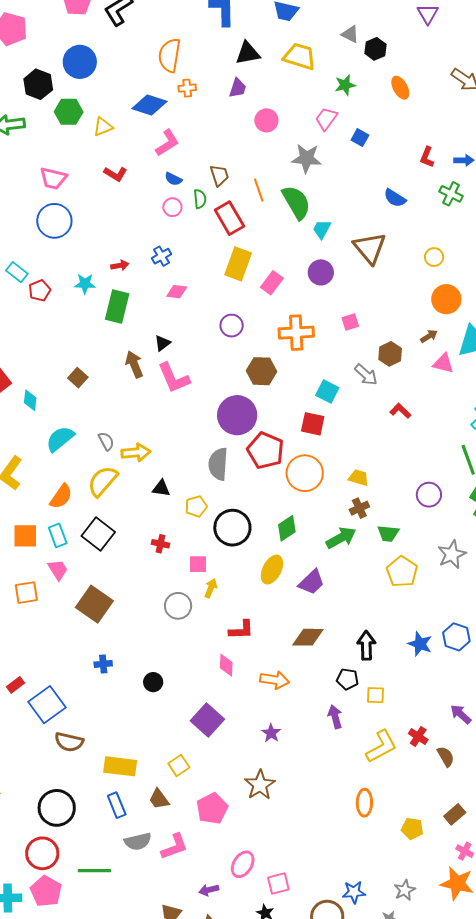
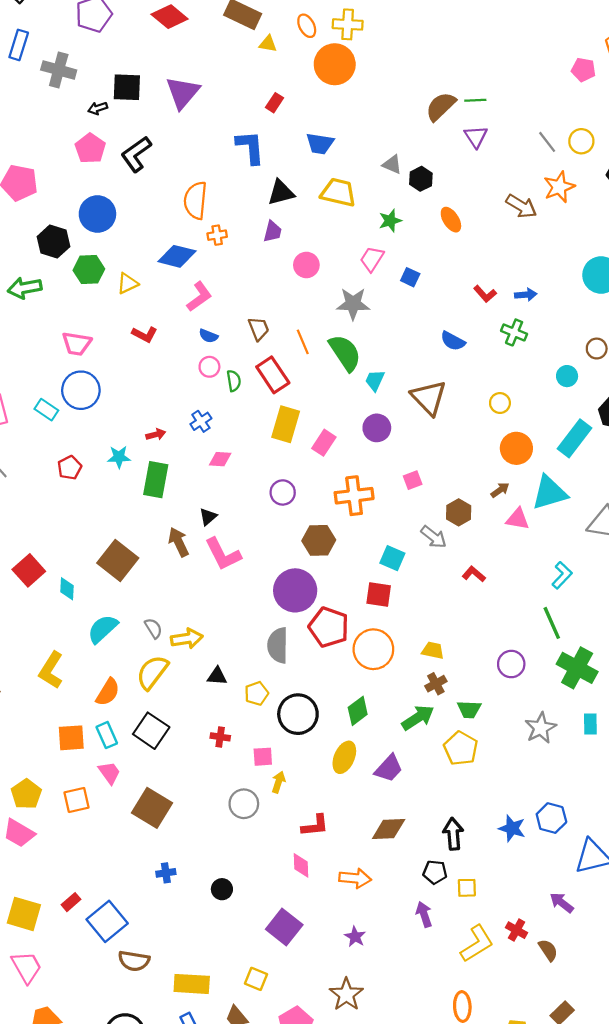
red L-shape: (427, 157) -> (485, 294), turned -60
green semicircle: (200, 199) -> (234, 381), moved
cyan rectangle: (17, 272) -> (46, 410), moved
brown square: (78, 378) -> (118, 561), size x1.8
yellow pentagon: (402, 572) -> (461, 748), moved
yellow square: (179, 765) -> (256, 979), turned -30

